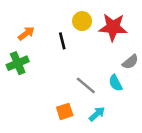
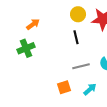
black line: (62, 41) -> (76, 37), moved
gray line: (86, 85) -> (81, 66), turned -54

